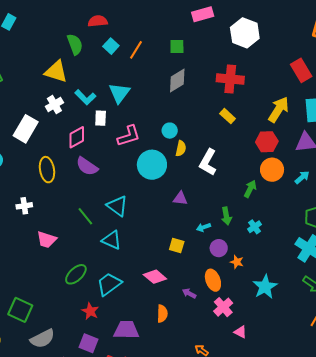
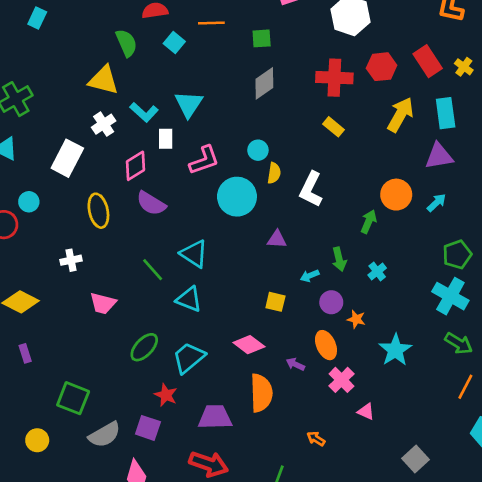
orange line: (136, 50) -> (211, 23), moved, turned 60
red hexagon: (267, 142) -> (382, 67), moved
orange semicircle: (162, 314) -> (261, 393), size x1.6
purple square: (89, 343) -> (148, 428), moved

